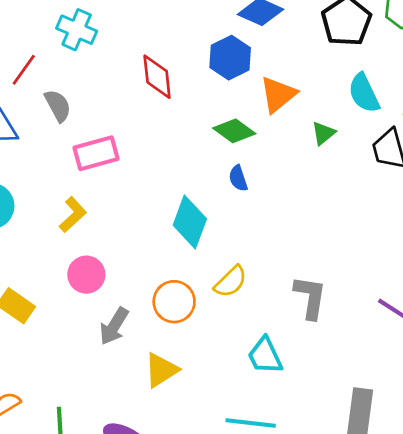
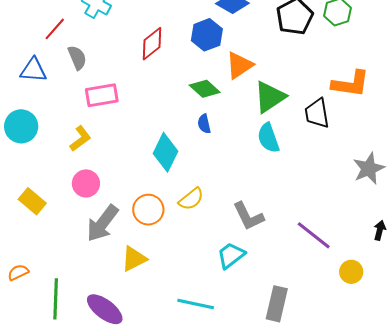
red diamond: (157, 77) -> (152, 44), turned 52
cyan semicircle: (364, 93) -> (268, 138), moved
green triangle: (323, 133) -> (270, 97), size x1.8
gray L-shape: (310, 297) -> (248, 216), turned 140
gray arrow: (114, 326) -> (103, 223), size x1.4
cyan trapezoid: (265, 356) -> (231, 255), moved, turned 72

